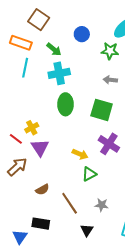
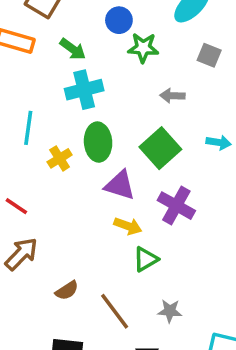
green star: (110, 51) -> (143, 48), moved
cyan line: (25, 68) -> (28, 128), moved
green square: (102, 110) -> (160, 148), turned 35
yellow cross: (32, 128) -> (60, 158), moved
purple triangle: (40, 148) -> (120, 185), moved, turned -36

